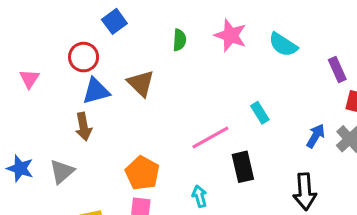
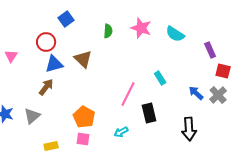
brown arrow: (84, 127) -> (46, 87), turned -132
blue arrow: (316, 136) -> (196, 93), turned -77
pink line: (210, 137) -> (128, 94), turned -35
cyan arrow: (200, 196) -> (121, 132), turned -104

